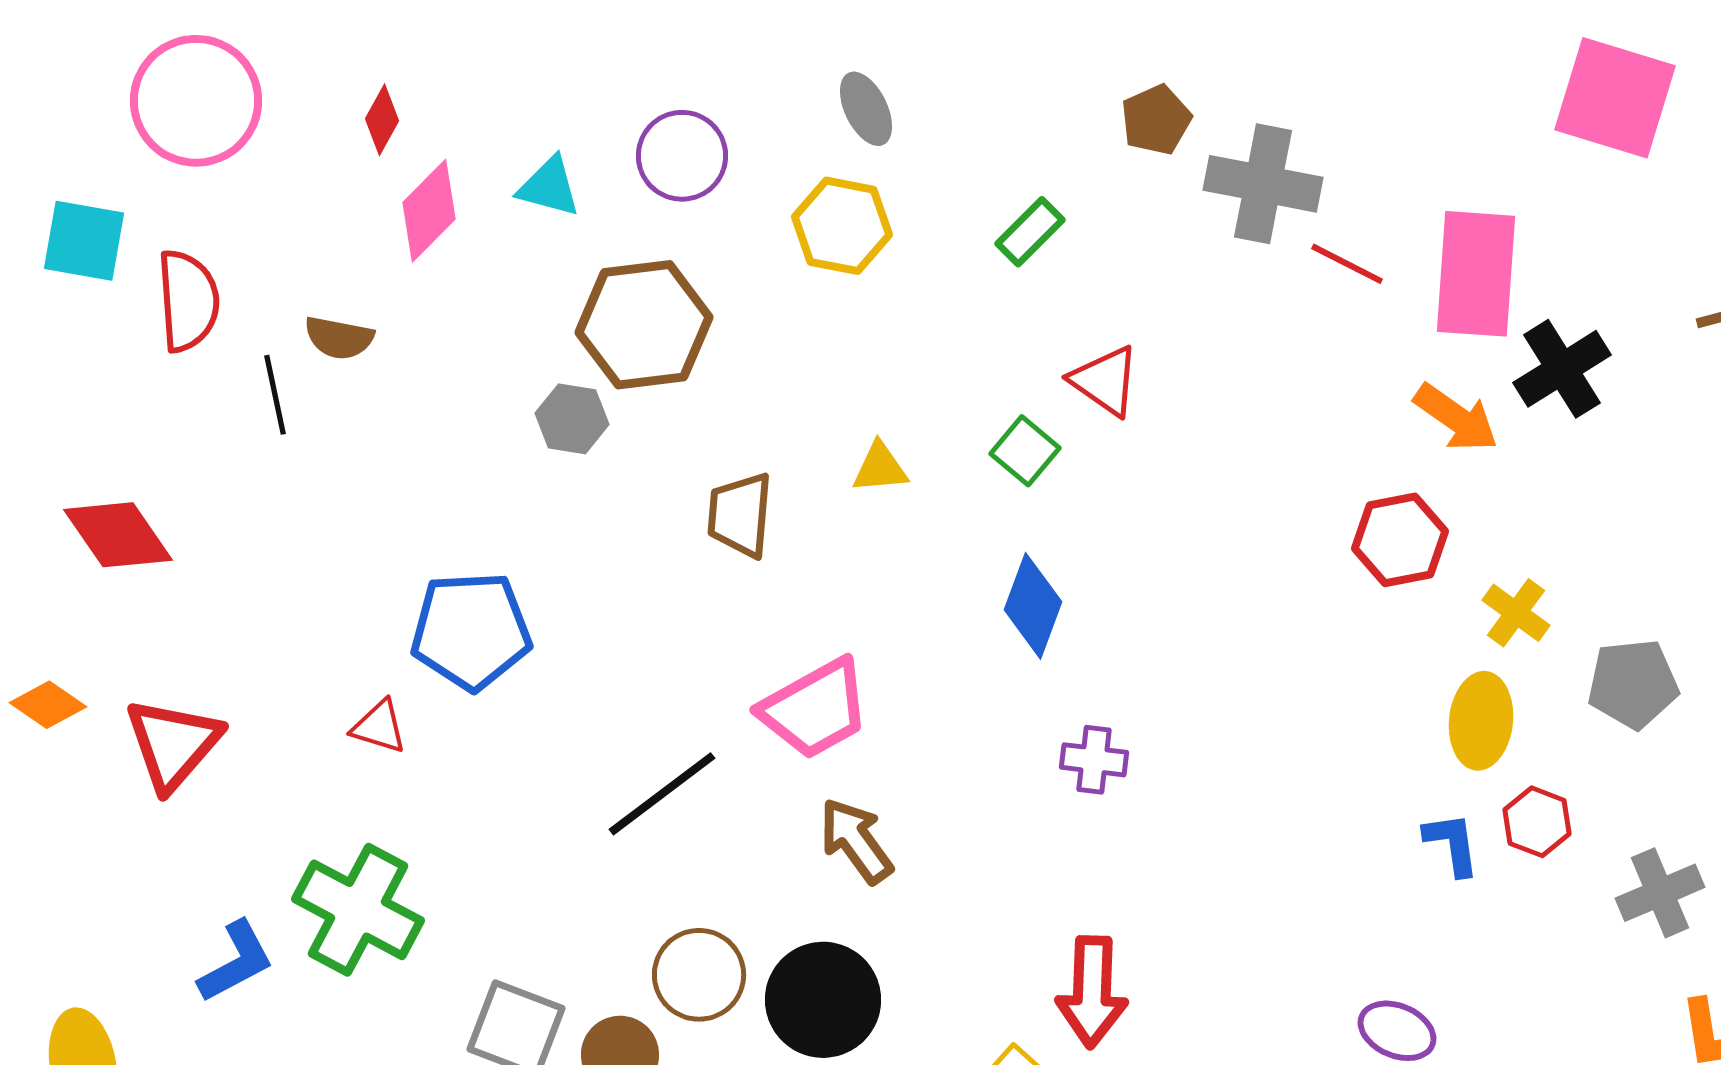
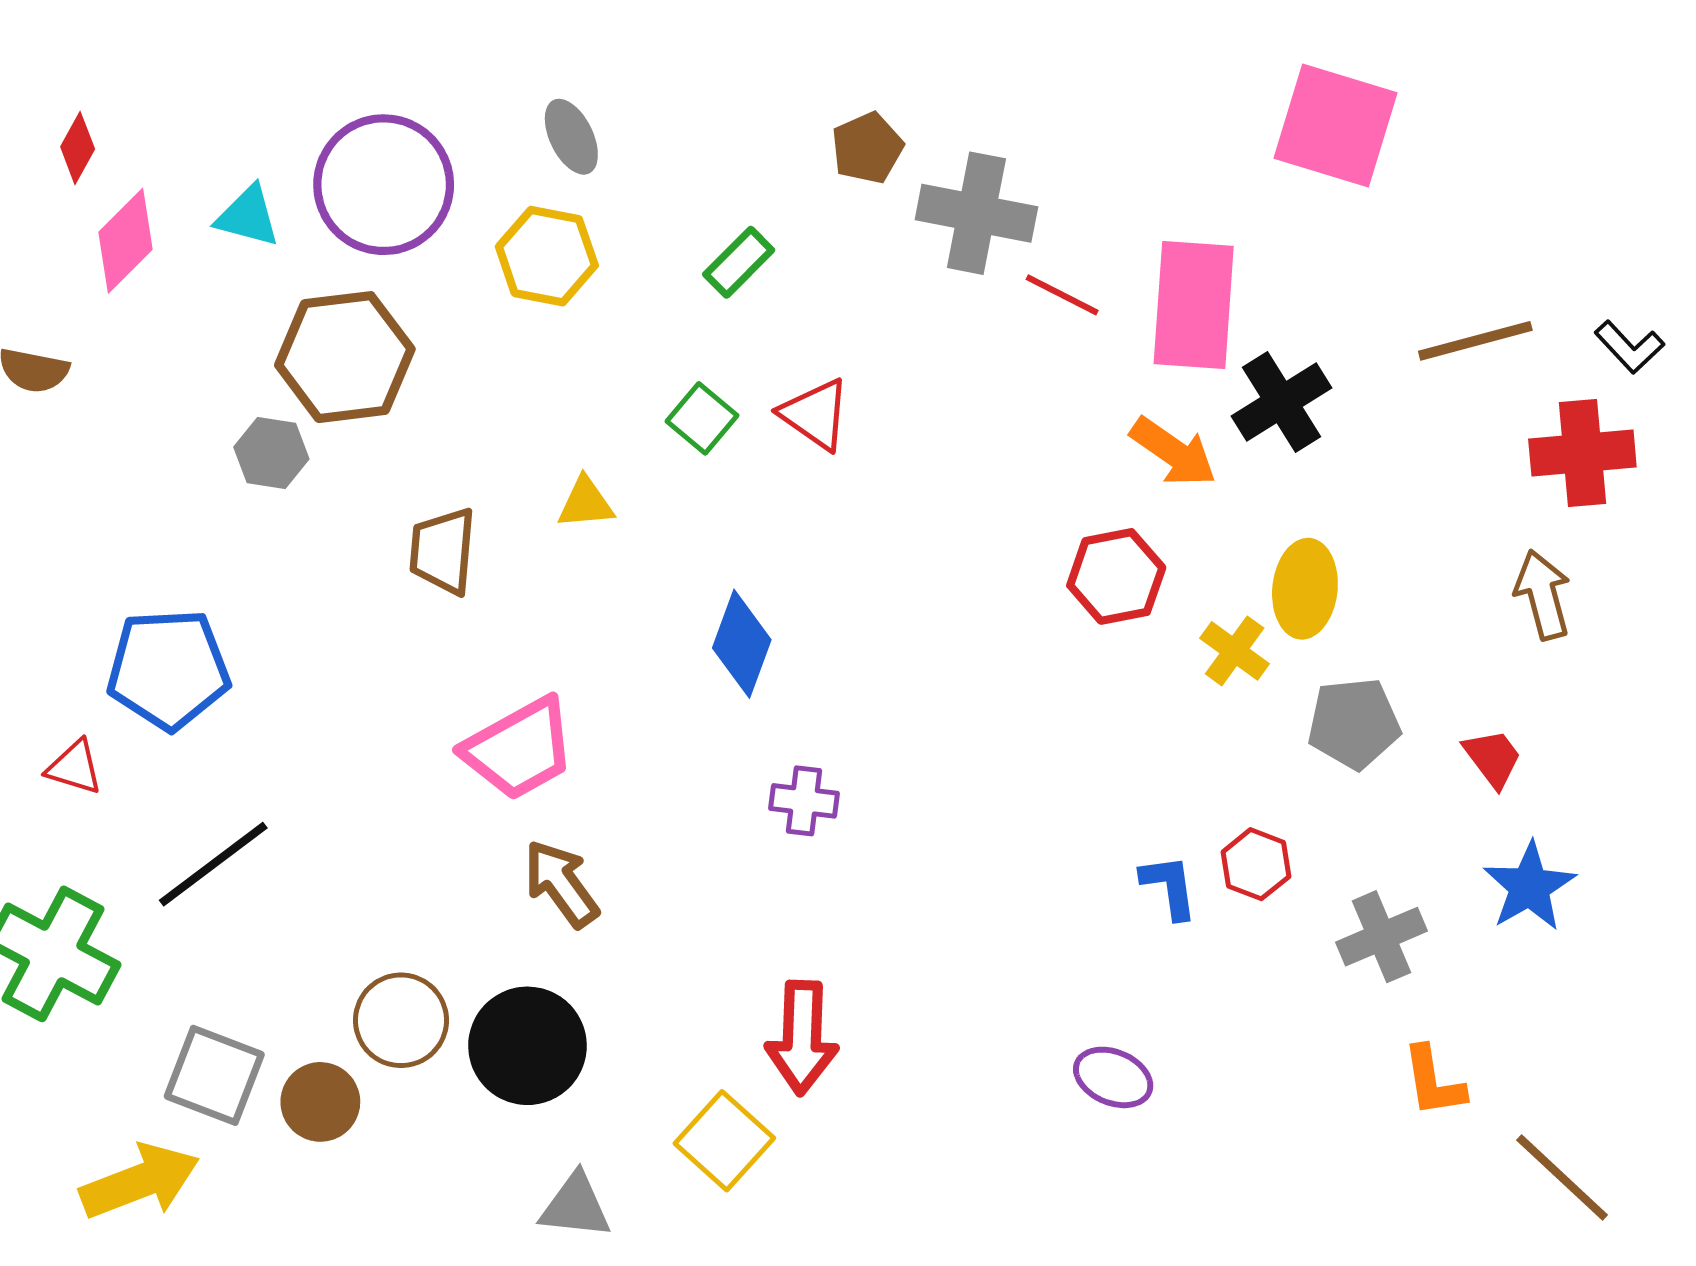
purple circle: (682, 156) -> (384, 185), size x1.5
green square: (1025, 451) -> (702, 418), moved
yellow ellipse: (1481, 721) -> (1305, 589), moved
black line: (662, 794) -> (213, 864), moved

